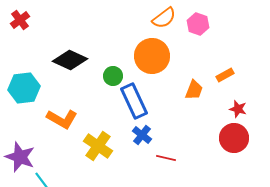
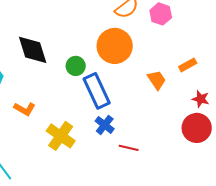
black diamond: (70, 60) -> (33, 50), turned 48
orange trapezoid: (194, 90) -> (157, 80), turned -55
orange L-shape: (62, 119) -> (25, 109), size x0.7

